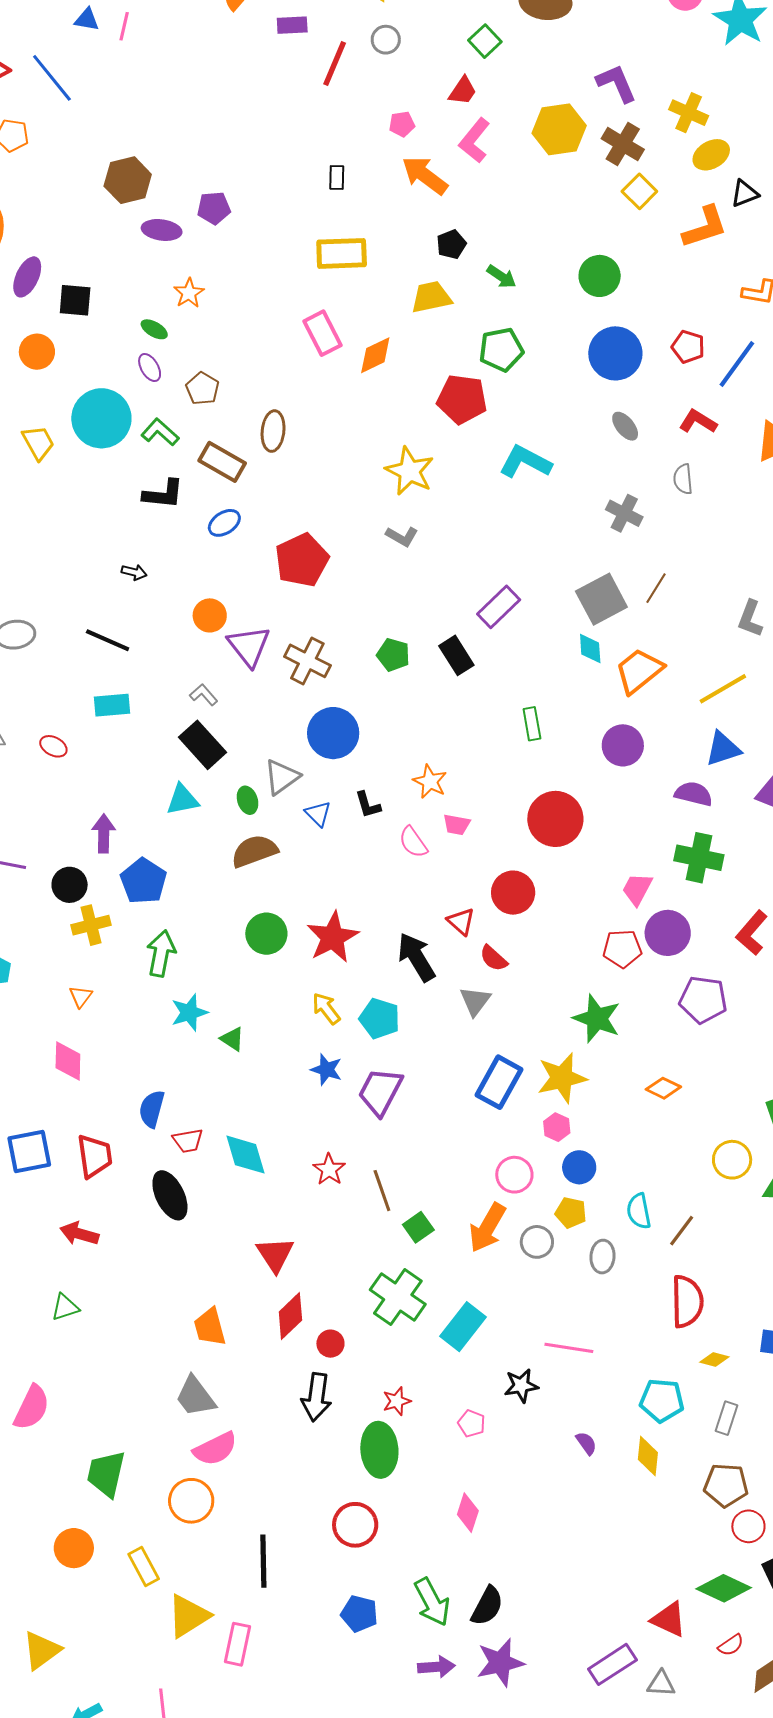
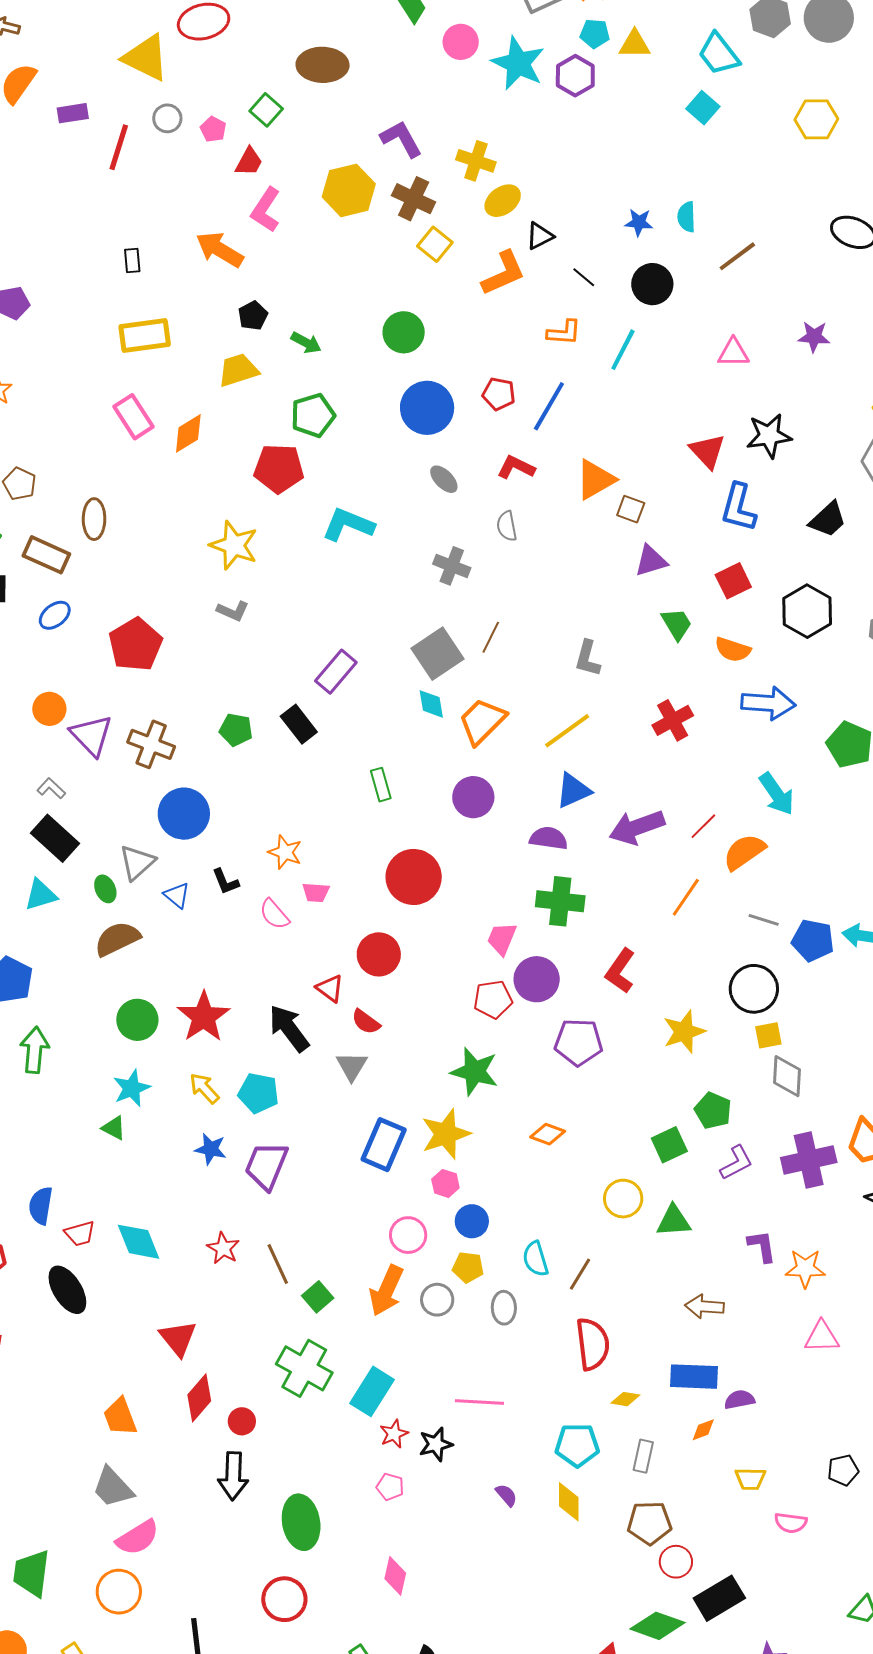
pink pentagon: (402, 124) -> (213, 129), moved, turned -30
cyan star: (189, 1013) -> (132, 1088), moved
red star: (397, 1401) -> (394, 1434), moved

